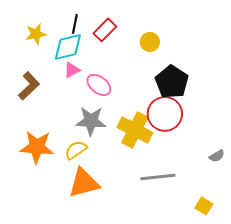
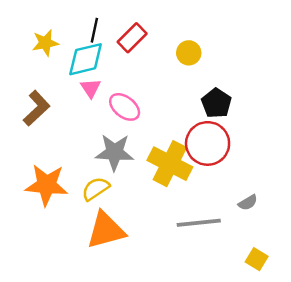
pink triangle: (72, 70) -> (91, 88), turned -36
black pentagon: (172, 82) -> (216, 103), size x0.7
gray semicircle: (217, 156) -> (248, 203), moved

